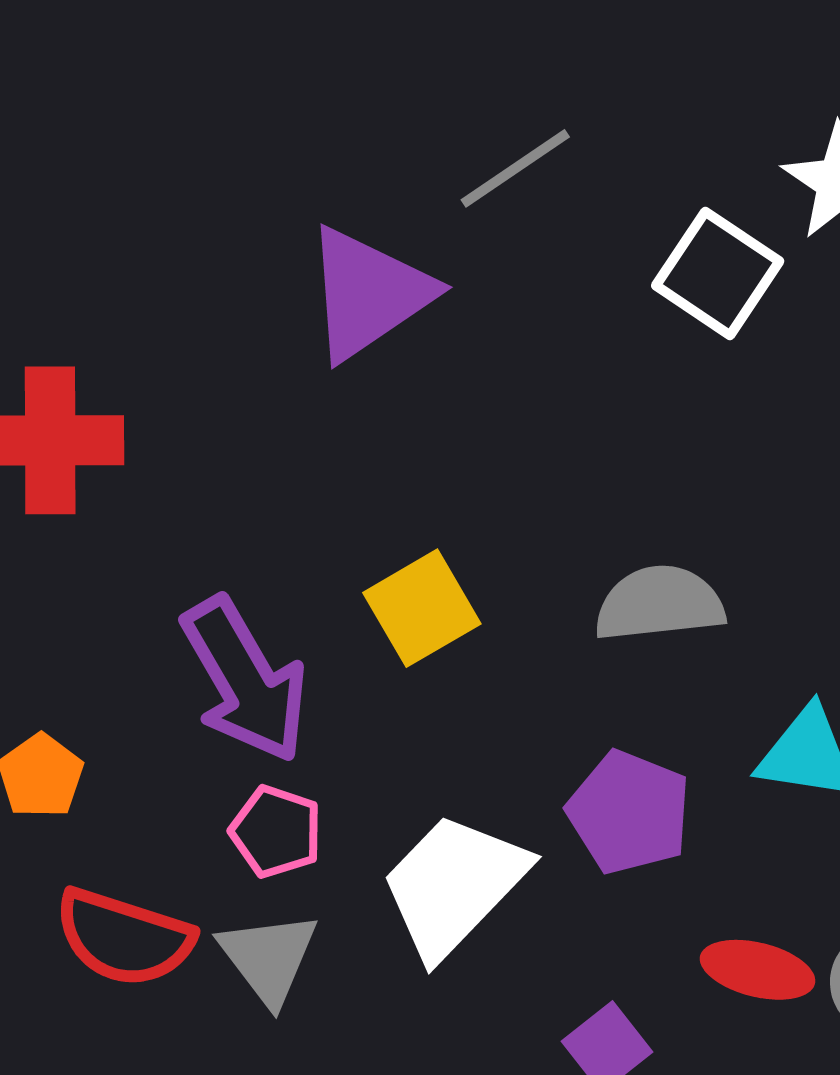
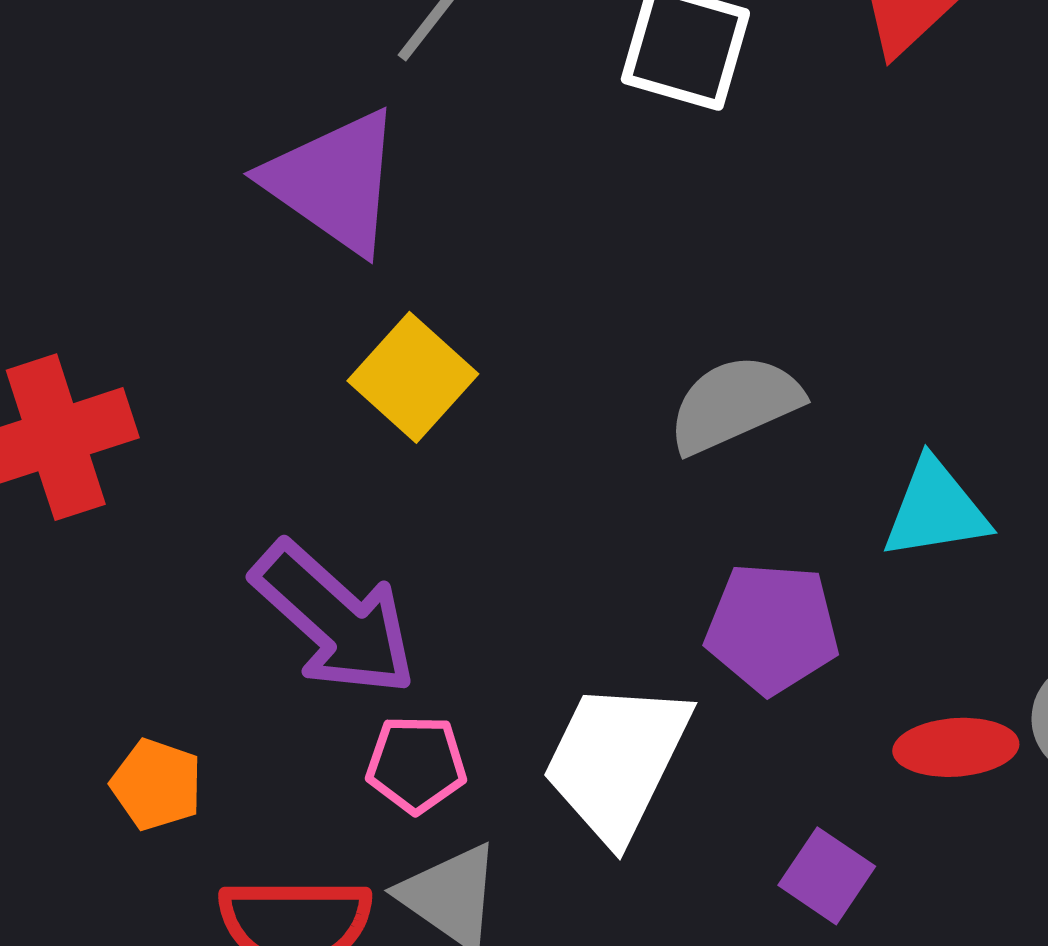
purple triangle: (368, 293) -> (334, 182), turned -33
yellow square: (422, 608) -> (413, 377), moved

